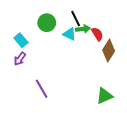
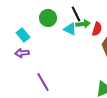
red semicircle: (97, 34) -> (97, 29), turned 48
purple arrow: (20, 59) -> (22, 53), turned 48

